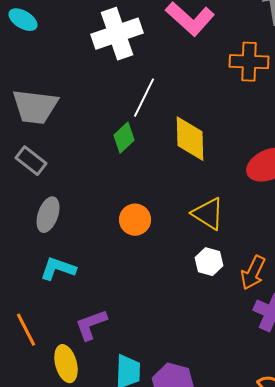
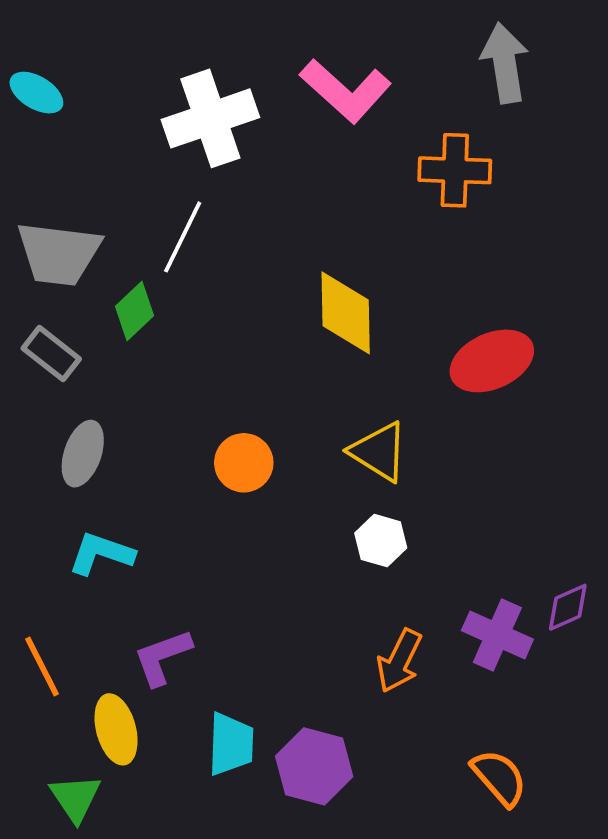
white line: (144, 98) -> (183, 237), moved
green diamond: (124, 138) -> (135, 311), moved
orange arrow: (253, 273) -> (399, 661), moved

